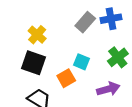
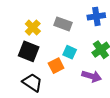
gray rectangle: (85, 22) -> (63, 24), moved, turned 66
purple arrow: (108, 89) -> (92, 76), turned 30

